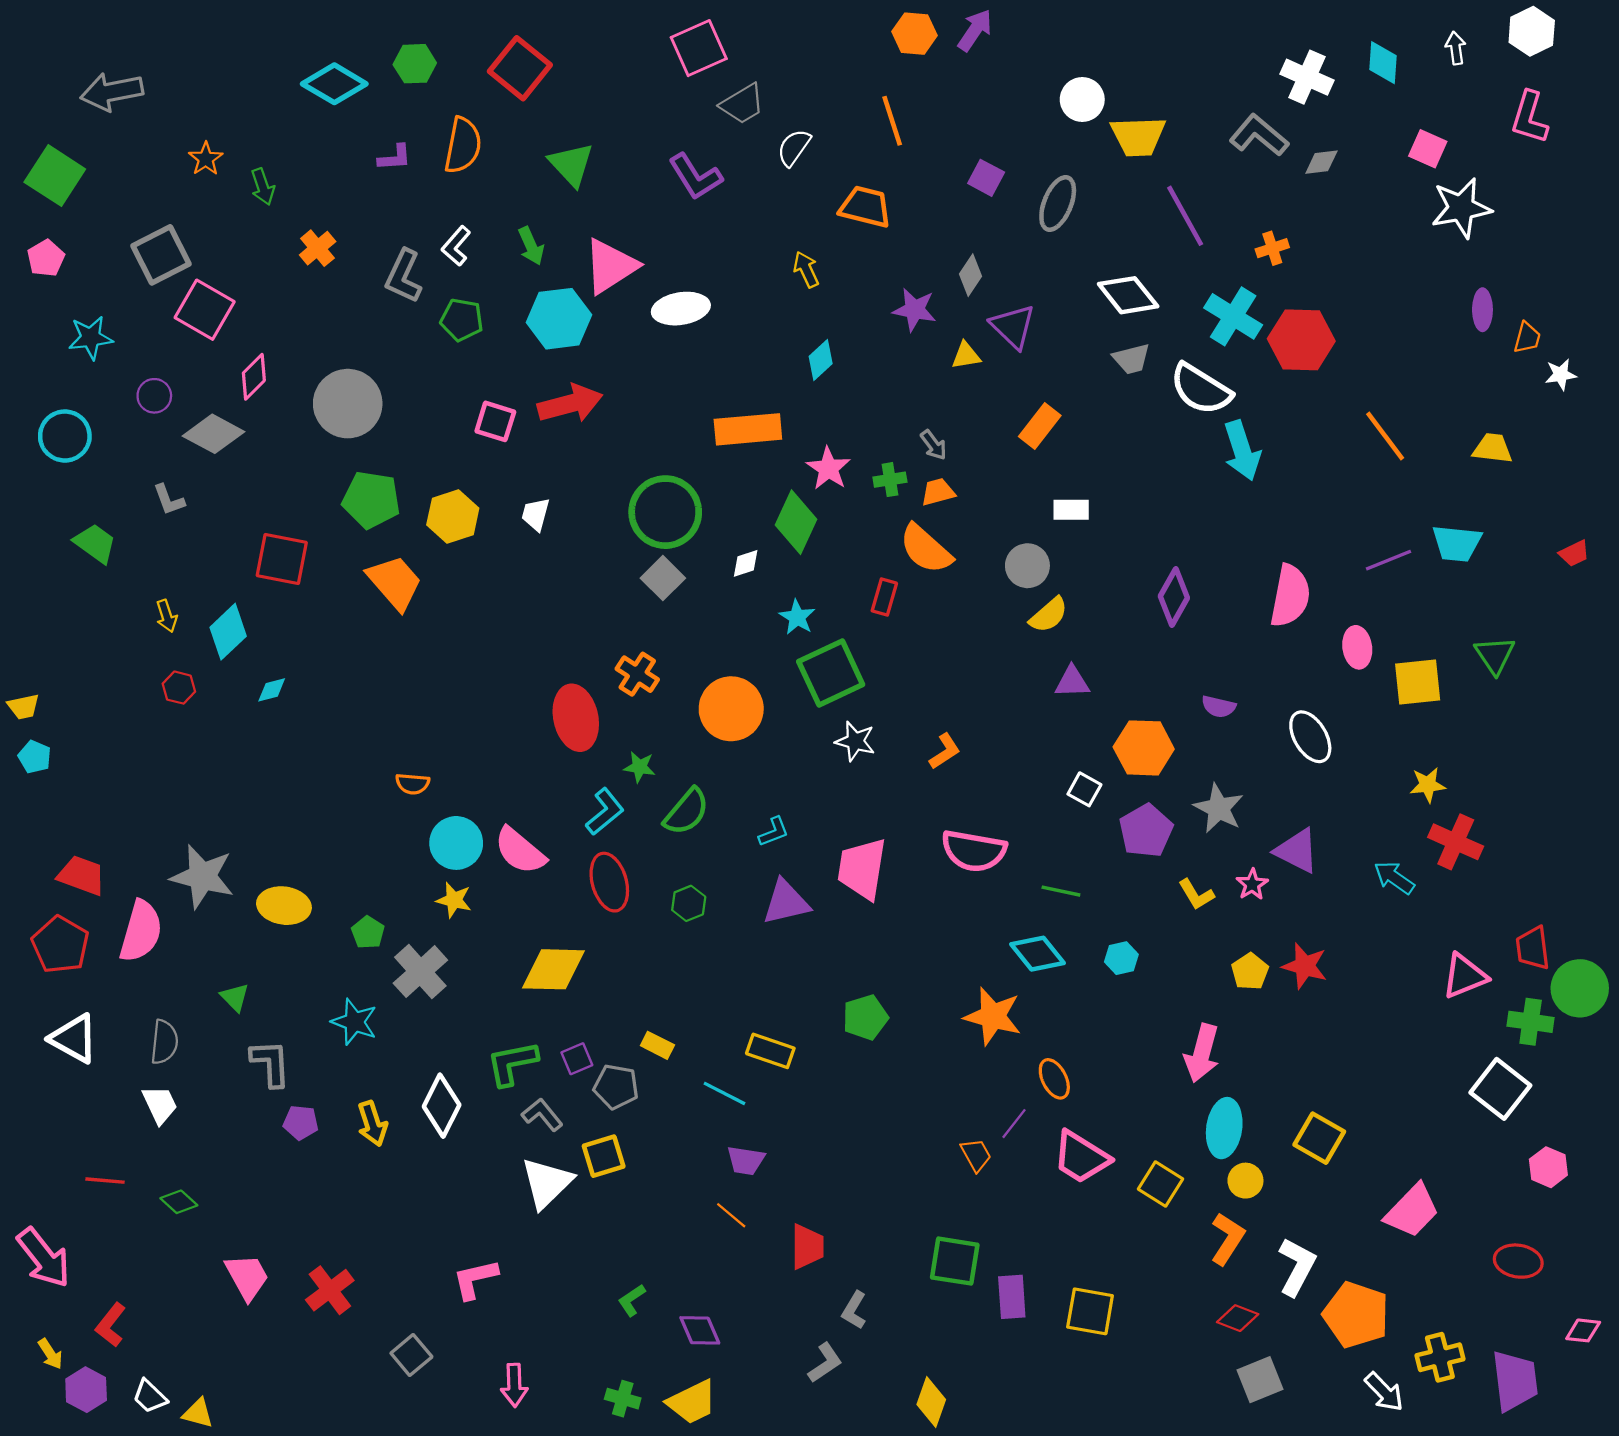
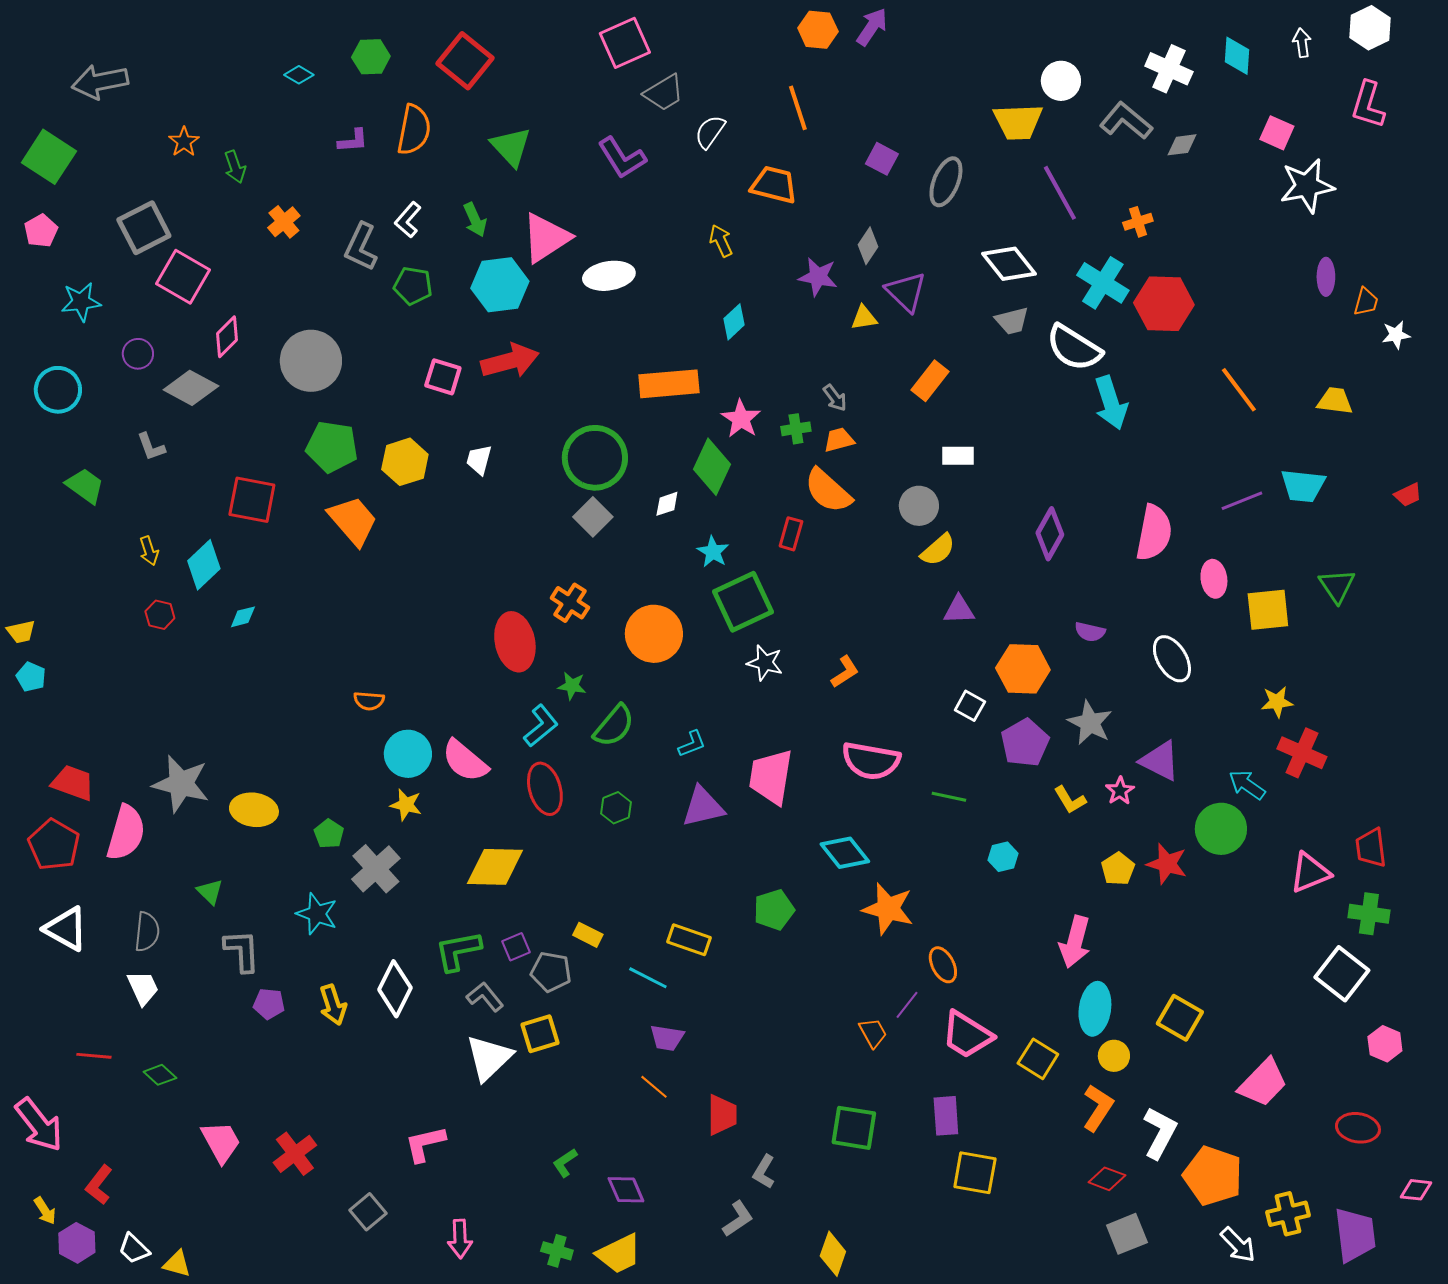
cyan diamond: (334, 84) -> (299, 75), size x0.5
white circle: (1082, 100) -> (1061, 81), moved
cyan diamond: (1038, 954) -> (845, 853), moved
green circle: (1580, 988) -> (1221, 829), moved
purple rectangle: (1012, 1297) -> (946, 1116), moved

